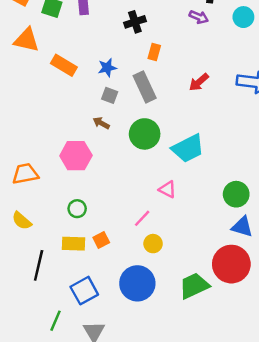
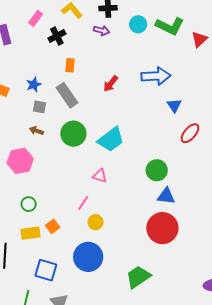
black cross: (135, 22) -> (57, 36), moved
green trapezoid: (194, 286) -> (138, 277), moved
blue square: (84, 291) -> (46, 270), turned -35

